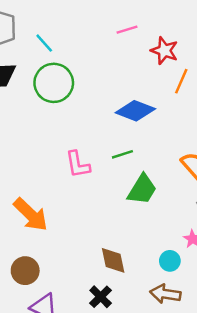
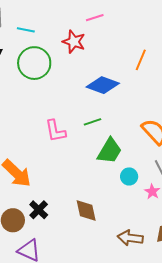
cyan line: (44, 43) -> (26, 30), turned -36
red star: (164, 51) -> (74, 42), moved
cyan circle: (170, 261) -> (129, 176), moved
black cross: (101, 297) -> (39, 210), moved

